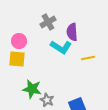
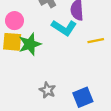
green star: (32, 89) -> (30, 44), moved, turned -30

